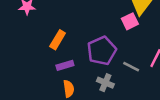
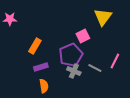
pink square: (130, 21) -> (83, 36), moved
gray cross: (105, 83) -> (74, 71), moved

